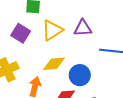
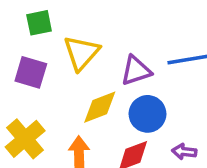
purple triangle: (83, 28) -> (136, 71), moved

